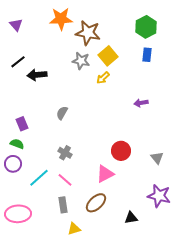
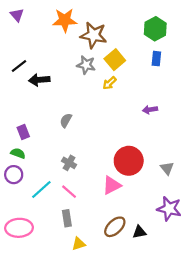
purple triangle: (16, 25) -> (17, 15), moved
red circle: (121, 151) -> (129, 161), size x1.4
brown ellipse: (96, 203) -> (115, 227), moved

